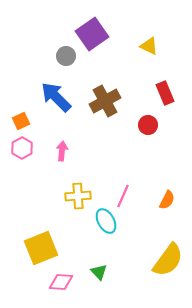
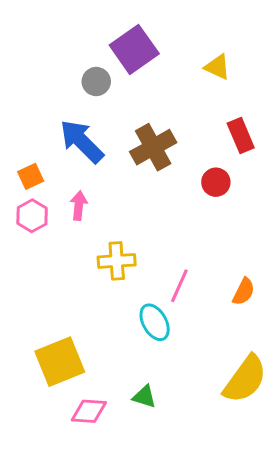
pink arrow: (62, 151) -> (79, 206), moved
yellow cross: (78, 196) -> (117, 261), moved
green triangle: (99, 272) -> (144, 397), turned -30

